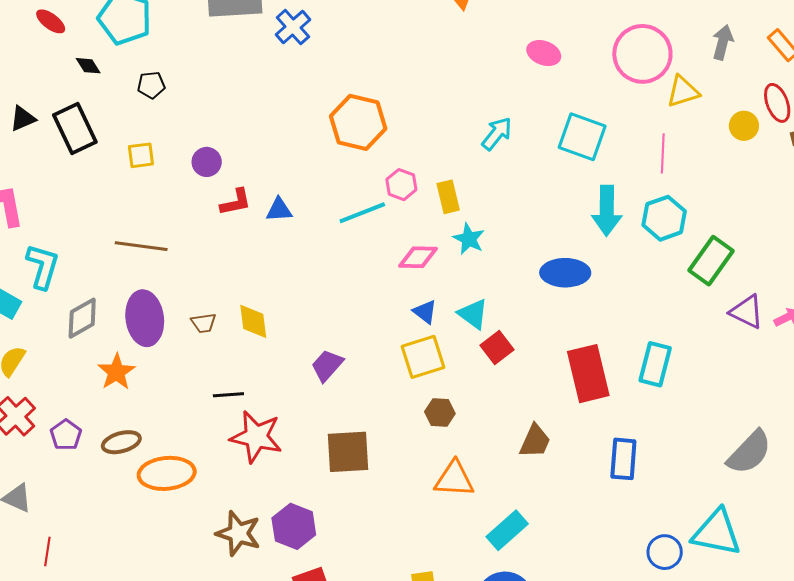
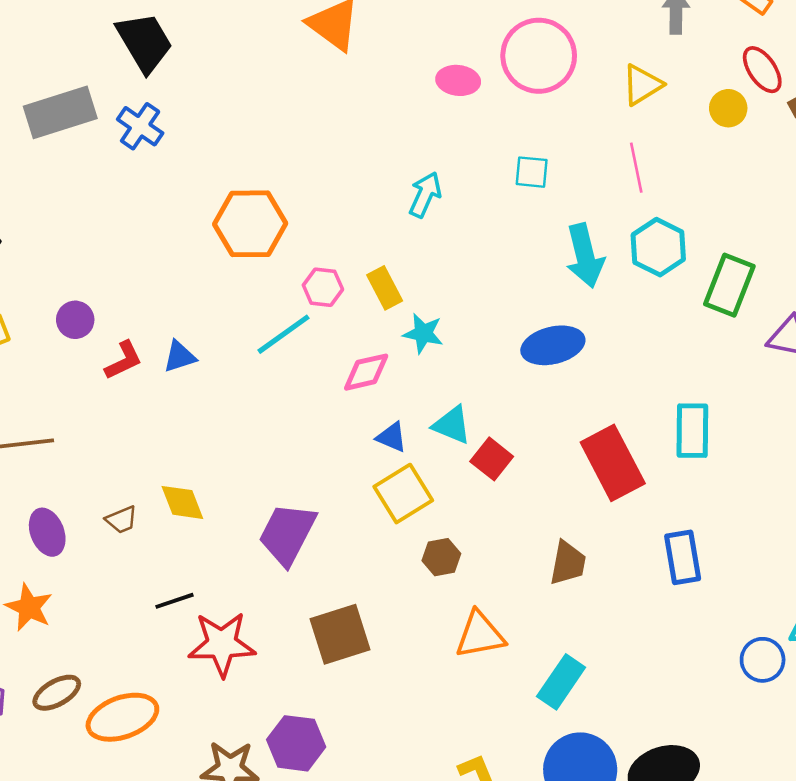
pink circle: (642, 54) -> (539, 56), moved
cyan square: (582, 137) -> (532, 172), size x0.6
purple ellipse: (145, 318) -> (47, 532), size x0.7
purple trapezoid: (327, 365) -> (287, 534), size x1.5

